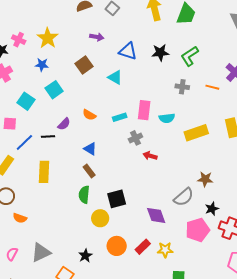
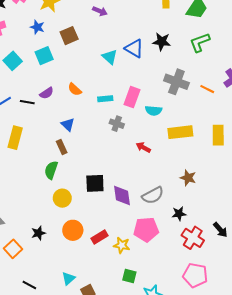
blue triangle: (128, 51) -> (134, 49), moved
green L-shape: (190, 56) -> (200, 42), moved
brown square: (84, 65) -> (69, 36), moved
gray cross: (182, 87) -> (176, 82), size x1.6
gray cross: (135, 138) -> (117, 124), turned 32
red arrow: (150, 156) -> (143, 147), moved
brown star: (205, 179) -> (188, 178), moved
black square: (117, 199) -> (95, 183), moved
purple diamond: (156, 215) -> (122, 195), moved
pink pentagon: (198, 230) -> (146, 229), moved

